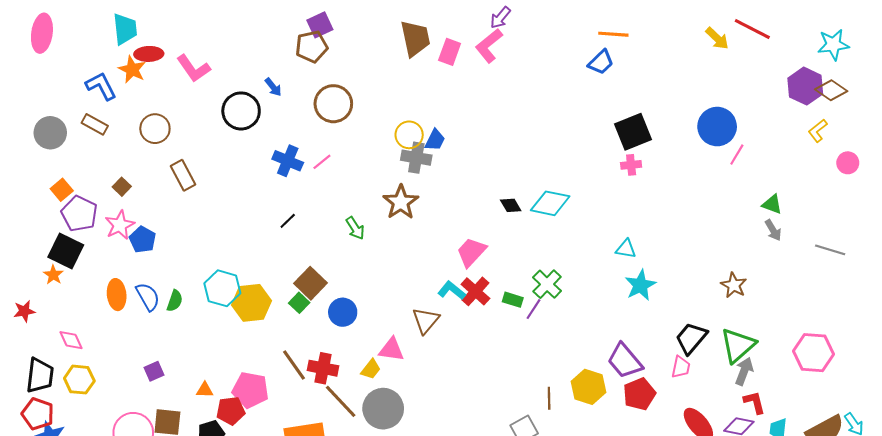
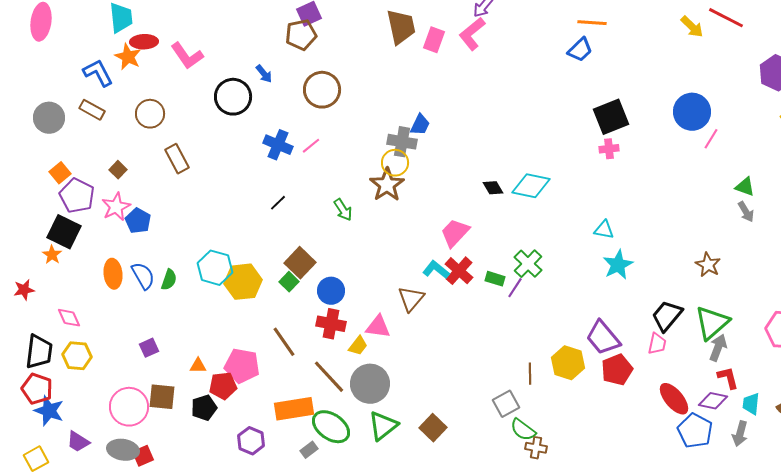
yellow circle: (409, 135) -> (395, 163), moved
red cross: (323, 368) -> (331, 324), moved

